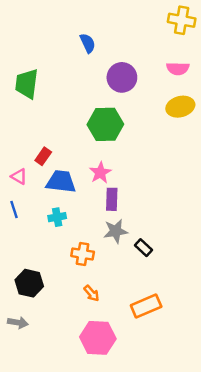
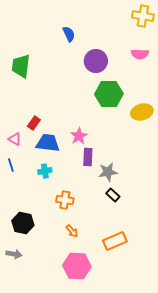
yellow ellipse: (180, 107) -> (142, 112), moved
green hexagon: (105, 124) -> (109, 94), moved
gray star: (116, 231) -> (108, 172), moved

